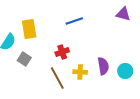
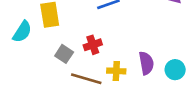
gray square: (24, 59) -> (64, 54), moved
brown line: (57, 78) -> (86, 79), turned -45

